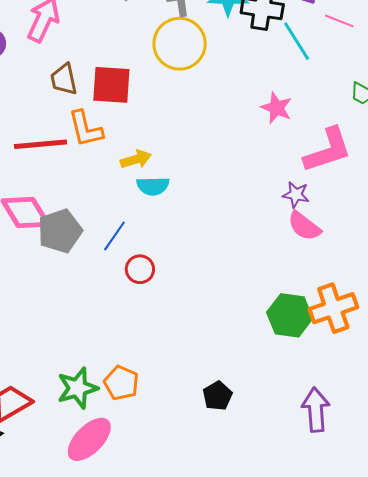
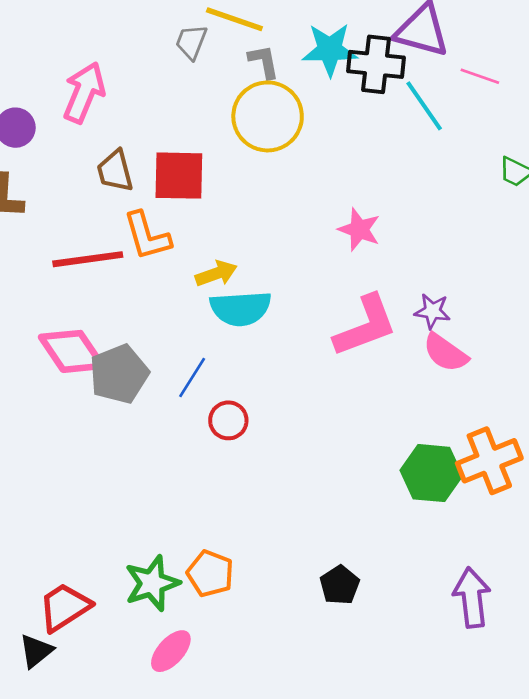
pink star: (276, 108) -> (359, 230), moved
pink L-shape: (328, 150) -> (365, 326), moved
cyan semicircle: (153, 186) -> (241, 308), size x1.4
pink ellipse: (89, 439) -> (171, 651), size x0.7

